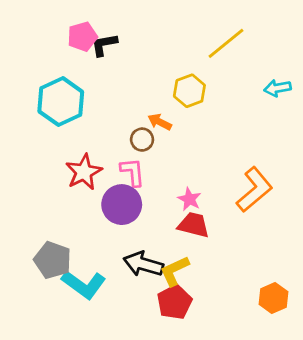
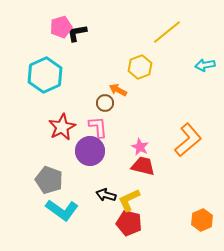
gray pentagon: (53, 260) -> (49, 180), moved
black arrow: (143, 264) -> (106, 195), size x0.7
red pentagon: (175, 302) -> (129, 223), turned -30

